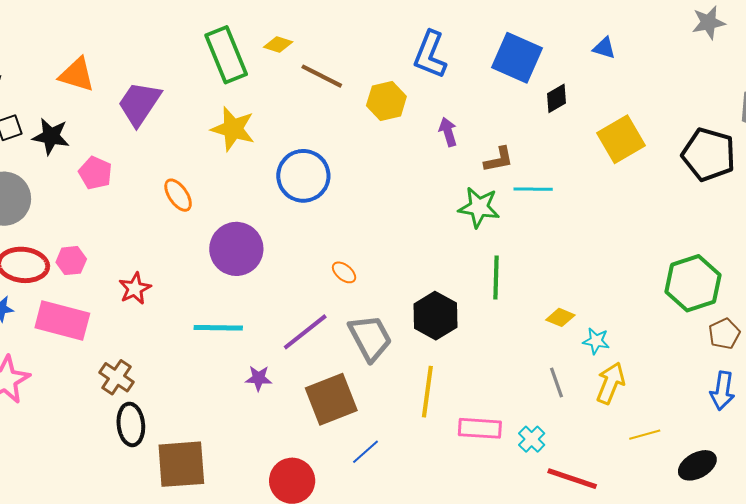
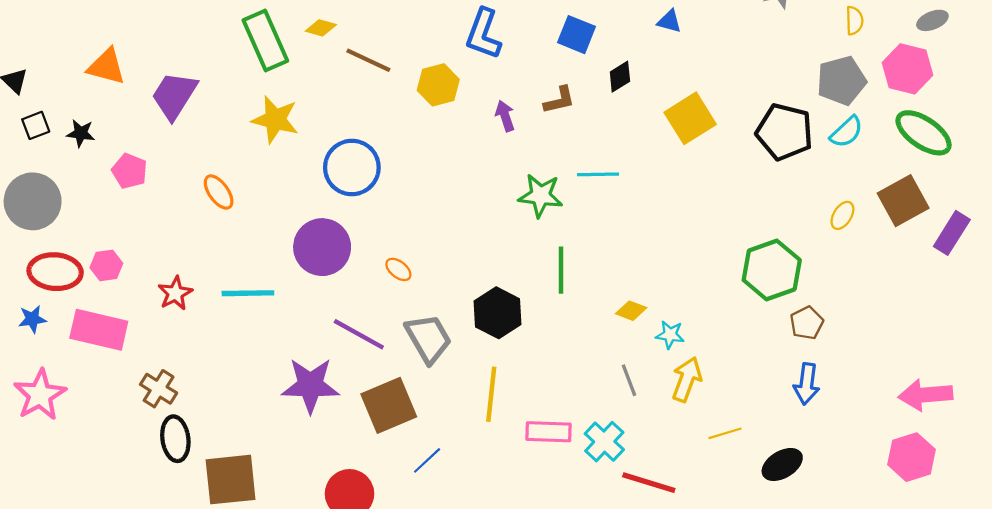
blue square: (517, 58) -> (577, 35), size x0.7
black star: (51, 136) -> (81, 133), size x0.7
brown L-shape: (499, 160) -> (559, 100), moved
purple circle: (236, 249) -> (322, 247), moved
cyan line: (218, 328) -> (248, 293), moved
purple line: (305, 332) -> (359, 334), turned 69
purple star: (259, 378) -> (310, 385), size x2.0
cyan cross: (532, 439) -> (604, 442), size x1.4

